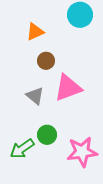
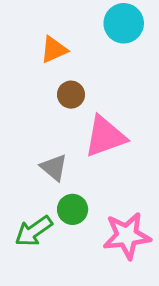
gray triangle: (35, 96) -> (54, 167), moved

